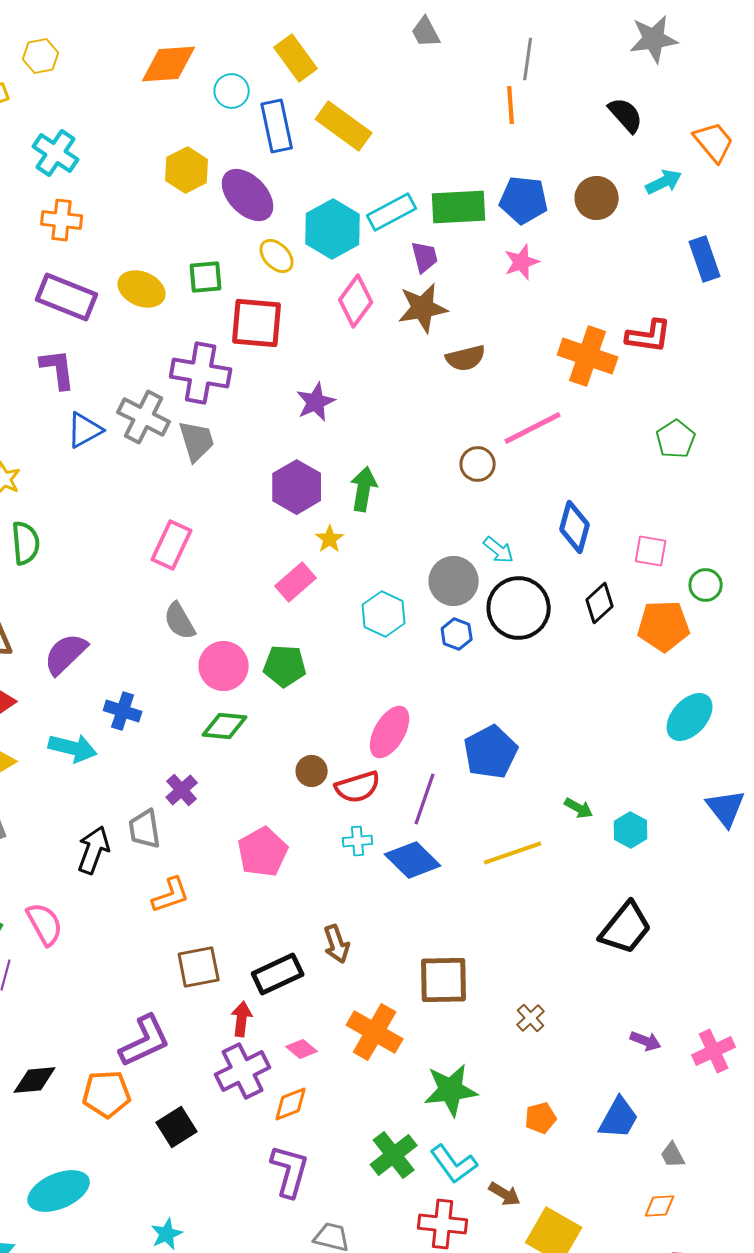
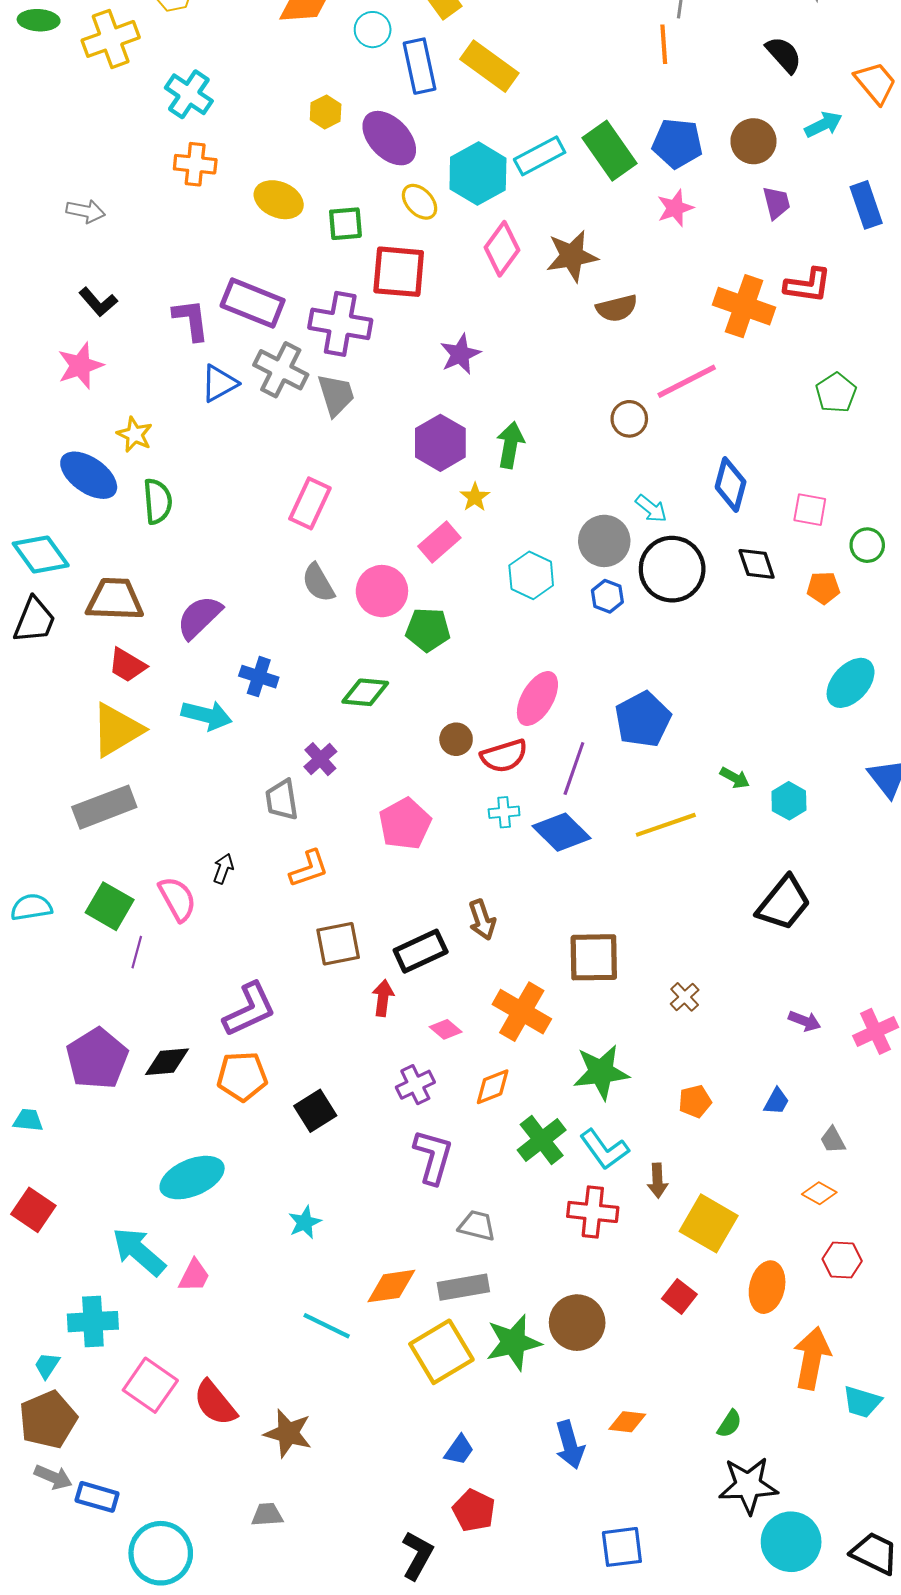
yellow hexagon: (187, 170) -> (326, 112), size x0.7
green rectangle: (459, 207) -> (609, 151), turned 58
purple trapezoid: (425, 257) -> (776, 203), moved
yellow ellipse: (142, 289) -> (279, 200), moved
purple rectangle: (67, 297) -> (253, 303), moved
black diamond: (600, 603) -> (757, 564), turned -66
orange pentagon: (664, 626) -> (823, 588), size x0.6
pink circle: (224, 666) -> (382, 591), moved
black arrow: (94, 850) -> (223, 869), moved, size x0.6
purple L-shape: (145, 1041) -> (249, 1010), moved
purple cross: (243, 1071) -> (415, 1085), moved, size x0.7
orange diamond: (291, 1104) -> (493, 1087), moved
blue trapezoid: (619, 1118) -> (776, 1101), size x0.6
brown arrow: (505, 1194) -> (657, 1181), turned 56
orange diamond: (660, 1206) -> (819, 1193), turned 32

